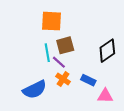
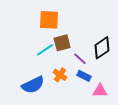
cyan line: (47, 53) -> (45, 50), turned 66
purple line: (59, 62) -> (80, 59), moved

